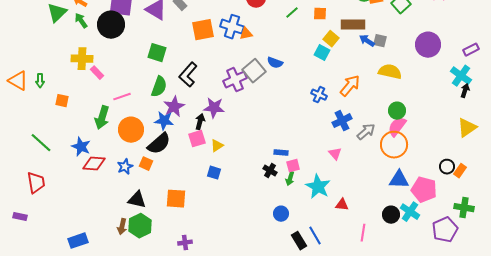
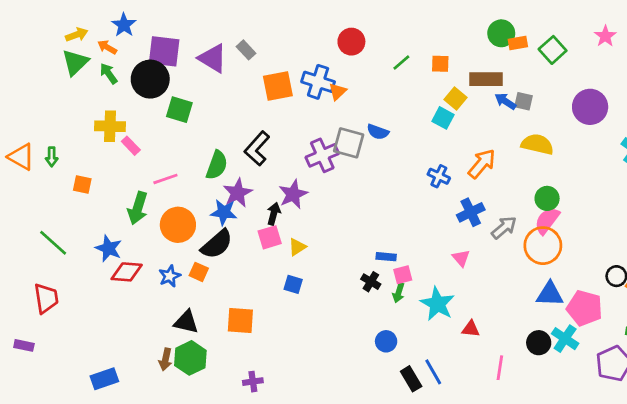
orange triangle: (246, 34) -> (338, 92), turned -32
green square: (157, 53) -> (179, 110), moved
gray square: (254, 71) -> (349, 143), turned -35
purple star: (214, 108) -> (293, 194), turned -30

